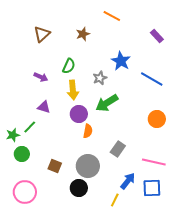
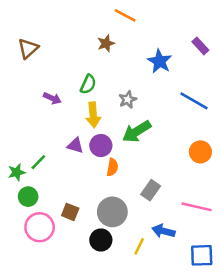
orange line: (112, 16) -> (125, 15), moved
brown triangle: (42, 34) -> (28, 48), moved
blue star: (121, 61) -> (160, 61), moved
purple triangle: (44, 107) -> (75, 146), moved
blue arrow: (128, 181) -> (163, 231), turned -114
blue square: (152, 188) -> (202, 255), moved
pink circle: (25, 192) -> (40, 227), moved
yellow line: (115, 200) -> (139, 246), moved

